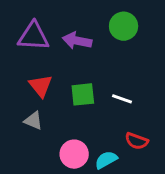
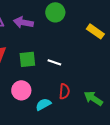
red semicircle: (137, 141) -> (64, 91), turned -105
pink circle: (74, 154) -> (21, 90), moved

